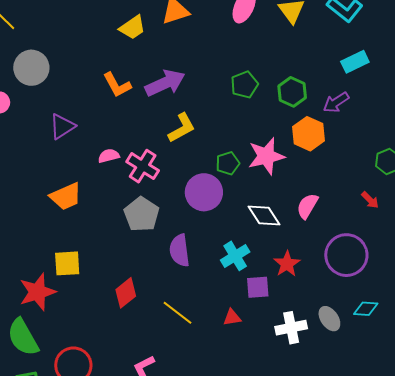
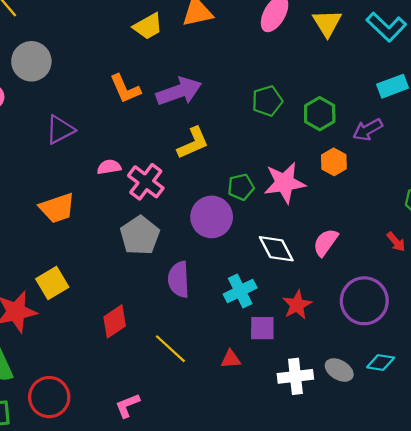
orange hexagon: (309, 134) -> (334, 162), size x0.7
yellow square: (67, 263) -> (52, 283), turned -32
gray ellipse: (329, 319) -> (339, 370), turned -30

